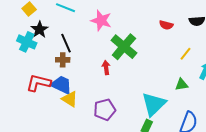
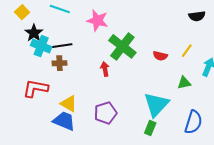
red semicircle: (166, 25) -> (160, 56), moved
cyan cross: (27, 42) -> (41, 46), moved
black line: (66, 43) -> (62, 46), turned -72
blue trapezoid: (61, 85) -> (64, 121), moved

